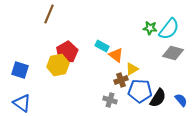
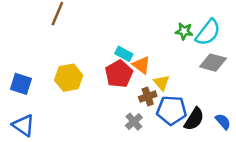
red pentagon: (67, 52) -> (119, 74), moved
yellow triangle: (132, 69) -> (161, 83), turned -40
gray cross: (110, 100) -> (134, 122), turned 32

